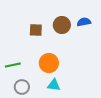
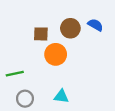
blue semicircle: (84, 22) -> (95, 25), turned 40
orange circle: (49, 63) -> (56, 54), moved

